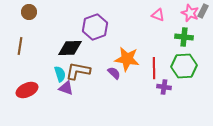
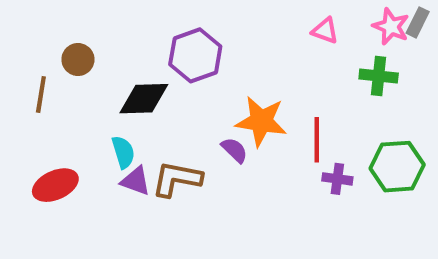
brown circle: (29, 12) -> (78, 60), moved
green hexagon: (184, 66) -> (397, 167), moved
brown L-shape: (78, 71) -> (177, 179), moved

